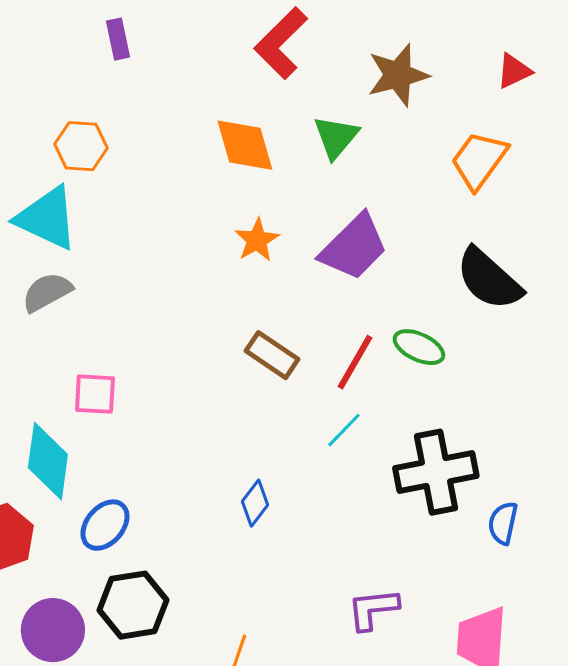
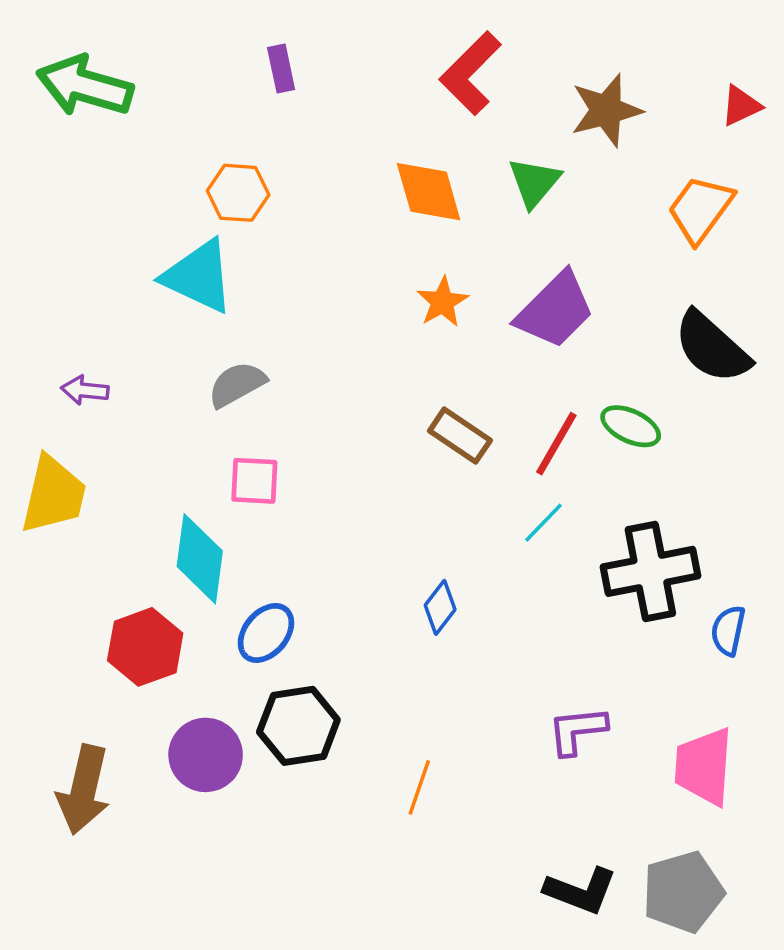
gray semicircle: (47, 292) -> (237, 384), moved

